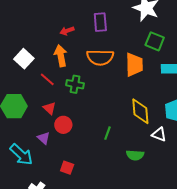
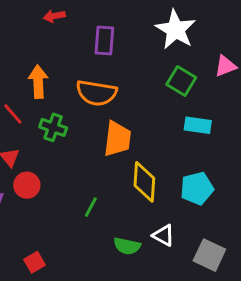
red arrow: (67, 31) -> (54, 16), moved
orange trapezoid: (134, 65) -> (117, 139), moved
white triangle: (159, 134) -> (163, 235), moved
red square: (67, 168) -> (35, 262), moved, turned 32

